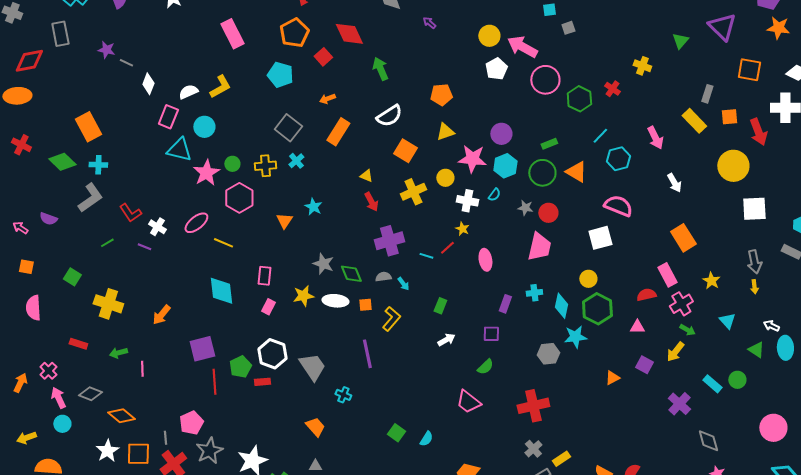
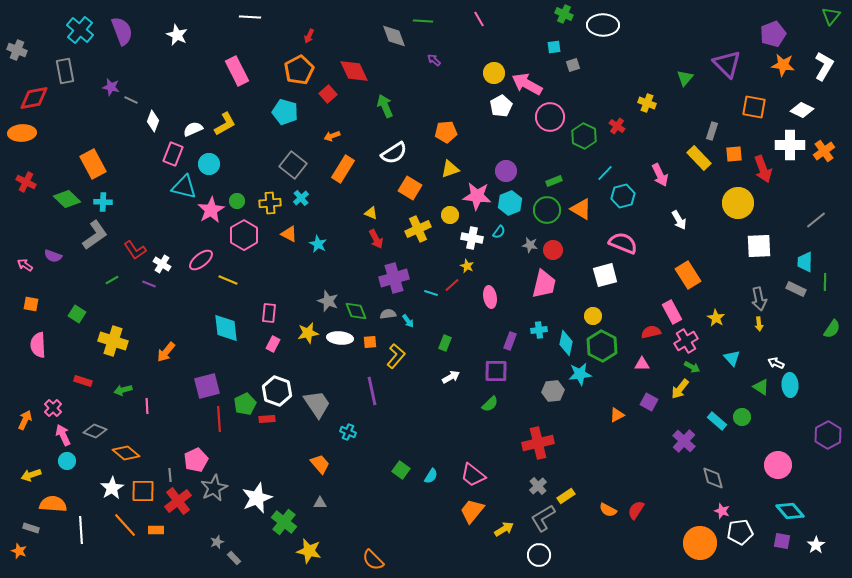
orange triangle: (284, 221) -> (289, 234), moved, turned -36
purple square: (491, 334) -> (496, 371), size x1.4
pink trapezoid: (468, 402) -> (473, 475), moved

